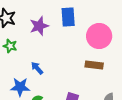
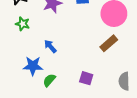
brown rectangle: (94, 65) -> (109, 43), turned -48

